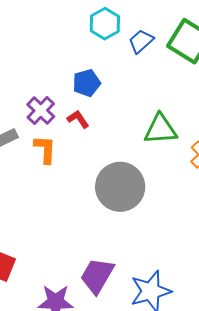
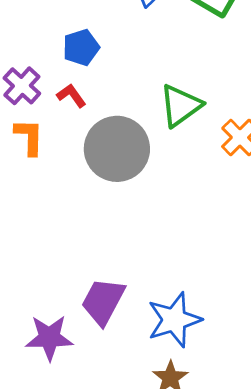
green triangle: (160, 129) -> (181, 106), turned -30
gray circle: (120, 187) -> (117, 149), moved

